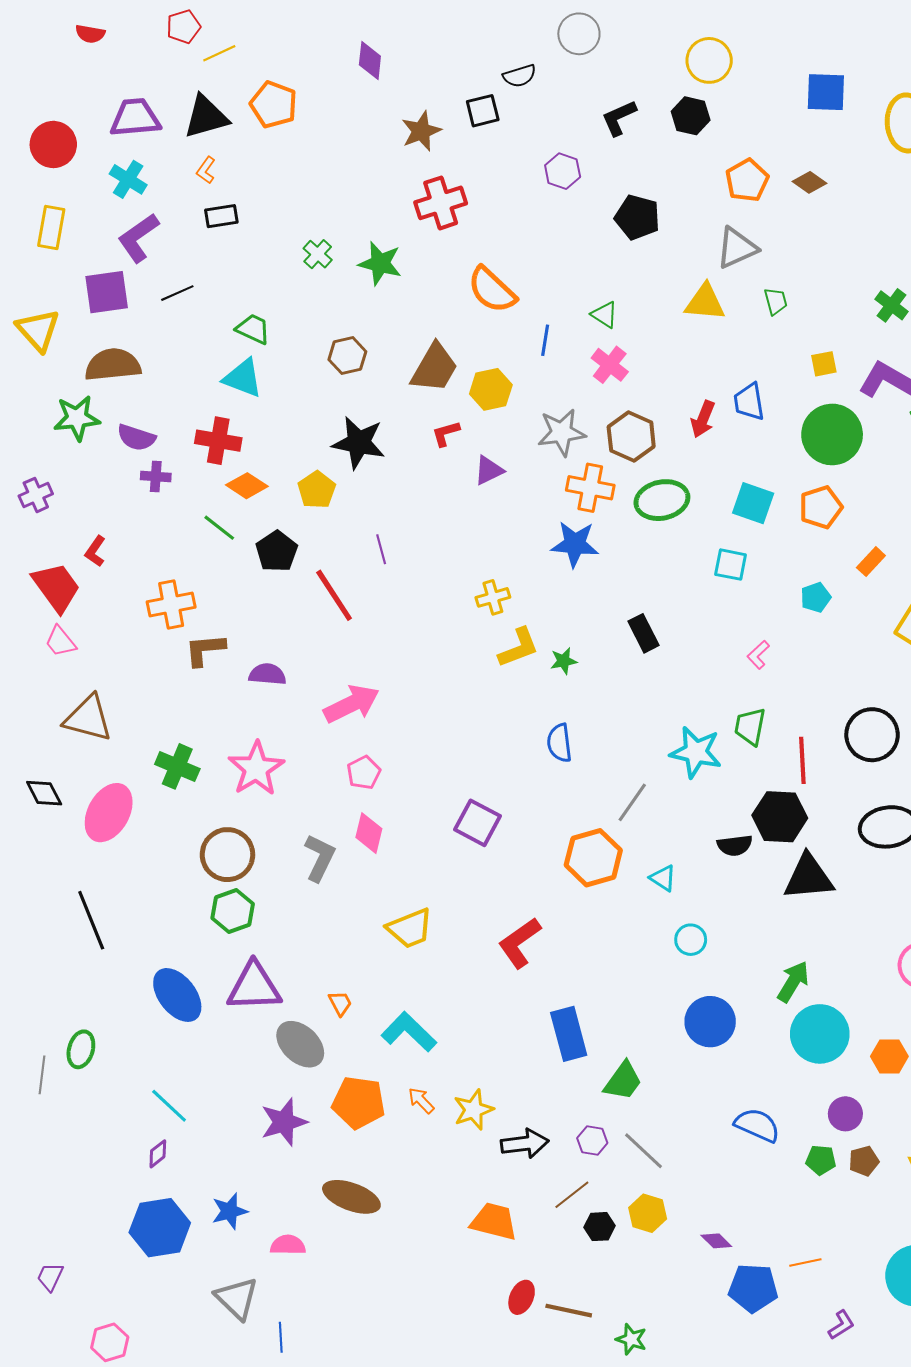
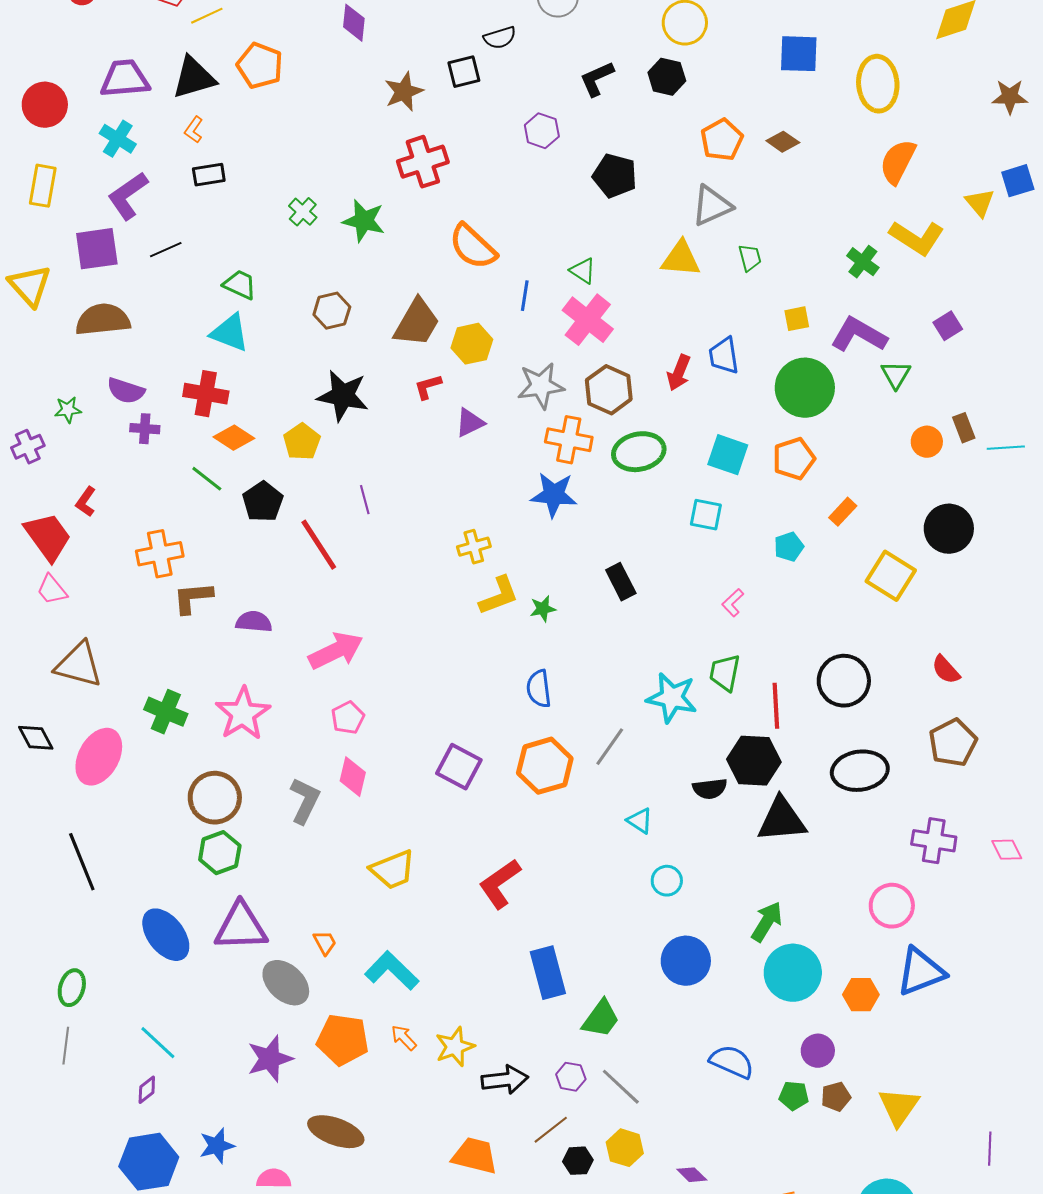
pink cross: (610, 365) -> (588, 320), size x1.4
green star: (77, 418) -> (68, 410), moved, size x0.6
orange hexagon: (593, 858) -> (545, 766), moved
gray line: (42, 1075) -> (66, 1046), moved

